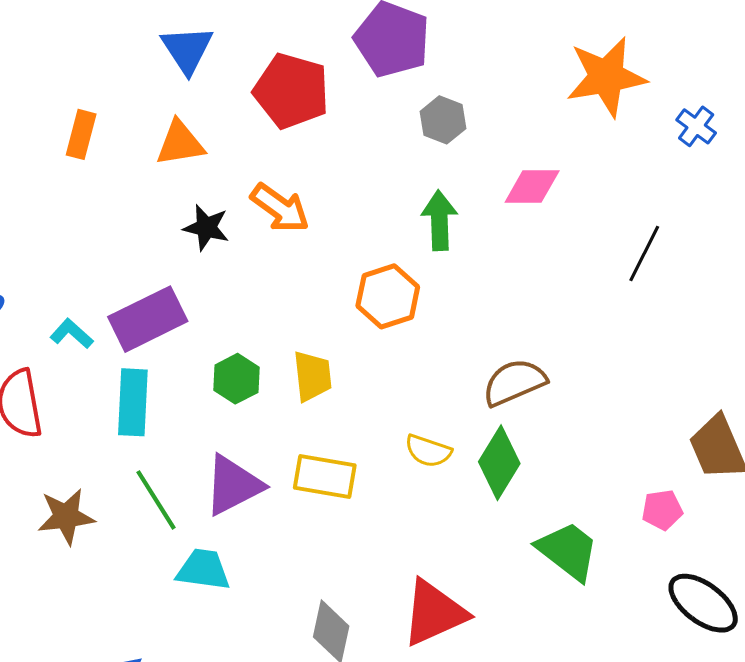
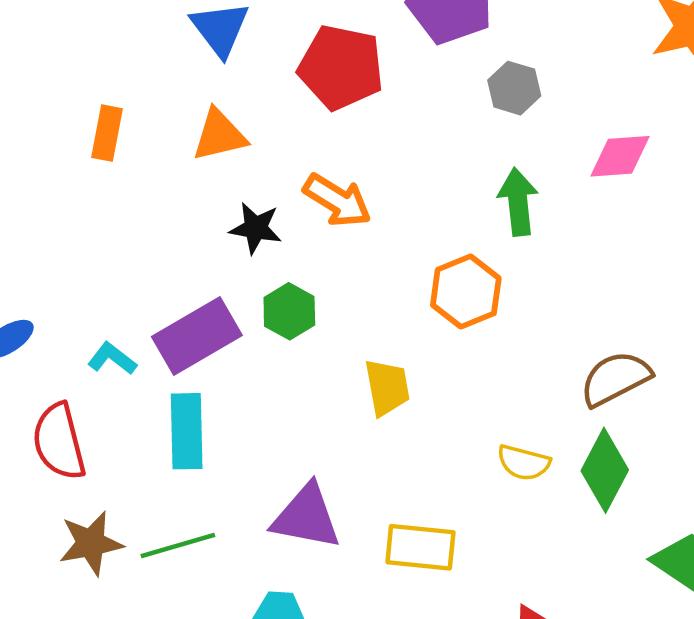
green hexagon: (236, 379) -> (289, 311), moved
yellow rectangle: (325, 476) -> (420, 547), moved
purple triangle: (233, 485) -> (306, 517), turned 42
green line: (156, 500) -> (178, 546), moved, turned -70
brown star: (66, 517) -> (91, 543), moved

